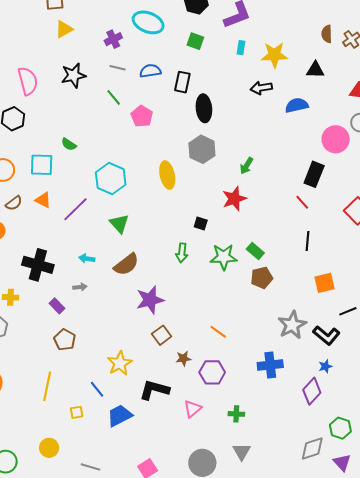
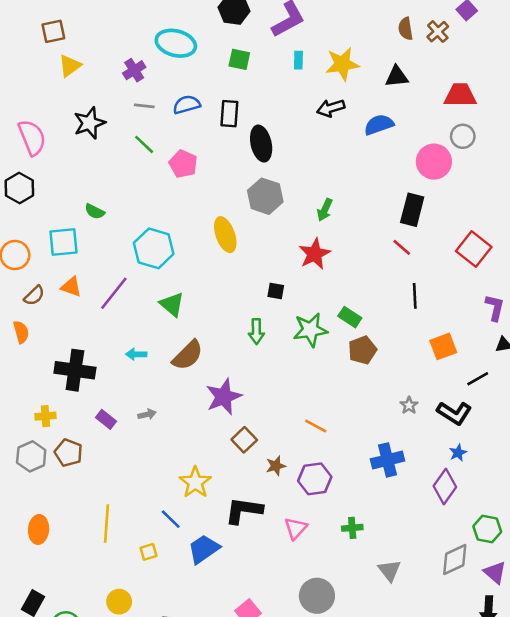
gray arrow: (80, 287) -> (147, 414), moved
gray star: (292, 325) -> (409, 405), size x0.5
brown pentagon: (65, 340) -> (68, 453), moved
gray triangle: (242, 452) -> (389, 570), moved

